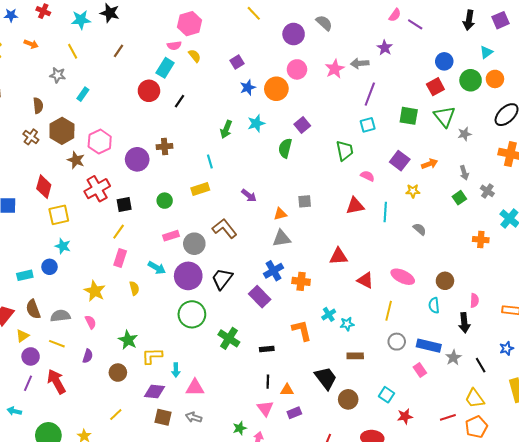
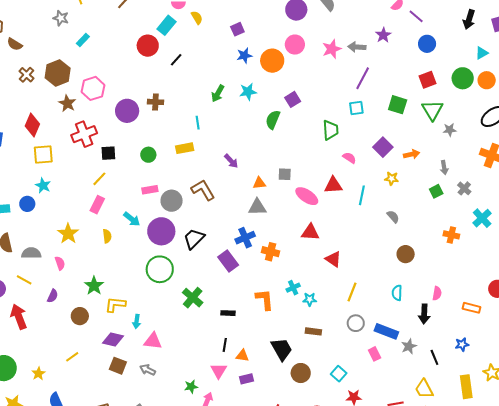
blue circle: (444, 61) -> (427, 44), moved
brown semicircle: (38, 106) -> (15, 44), moved, turned 119
pink ellipse: (403, 277) -> (307, 196), moved
brown circle: (445, 281) -> (406, 254), moved

